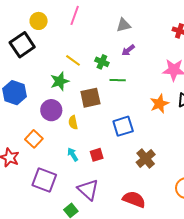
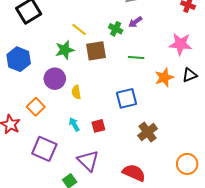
green cross: (102, 62) -> (116, 29), moved
green line: (118, 80) -> (136, 57), moved
brown square: (90, 98) -> (96, 51), moved

